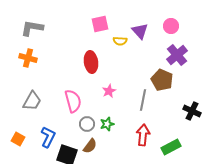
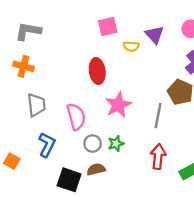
pink star: (109, 91) -> (118, 105), size x1.6
gray trapezoid: (32, 101) -> (36, 105), moved, turned -35
blue L-shape: (48, 137) -> (47, 145), moved
brown semicircle: (90, 146) -> (96, 169), turned -140

